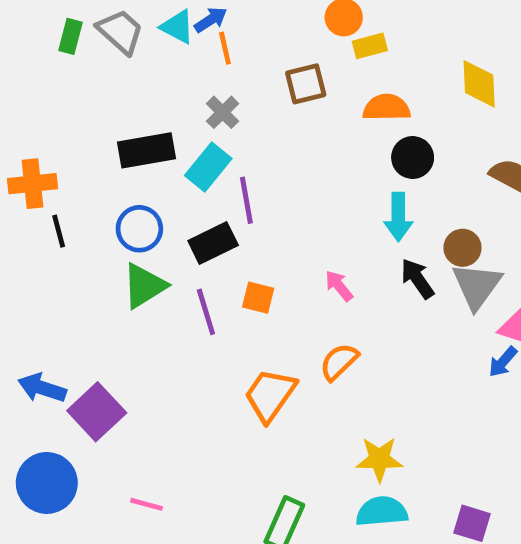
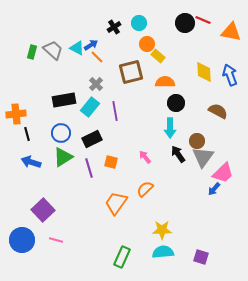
yellow rectangle: (370, 46) -> (158, 56), turned 56
orange line: (225, 48) -> (97, 57), turned -32
brown square: (306, 84) -> (131, 72), size x1.4
purple line: (246, 200) -> (115, 111), moved
blue arrow: (42, 388) -> (31, 162), moved
pink line: (147, 504) -> (56, 240), moved

